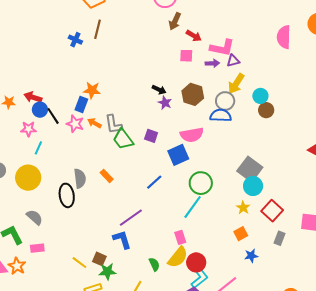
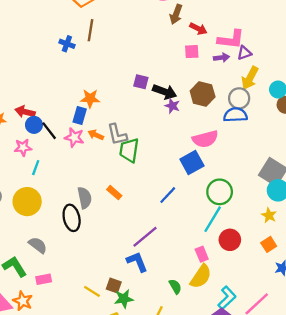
black arrow: (159, 90) -> (165, 92), size x1.5
purple square: (151, 136) -> (141, 82), moved
green trapezoid: (123, 139) -> (129, 150), turned 50
red circle: (196, 262) -> (230, 240), moved

